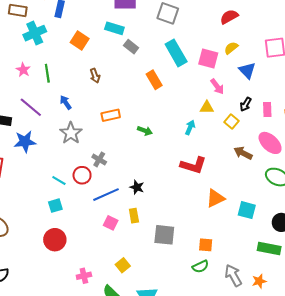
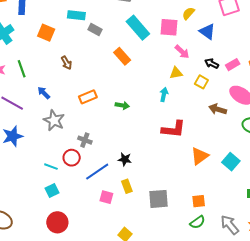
black arrow: (246, 104) -> (212, 63), turned 96
pink rectangle: (267, 110) -> (233, 65), turned 72
cyan square: (247, 210) -> (231, 162), turned 36

